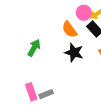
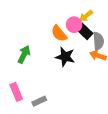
pink circle: (84, 13) -> (74, 25), moved
pink rectangle: (31, 92) -> (16, 92), moved

